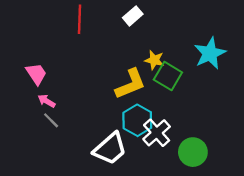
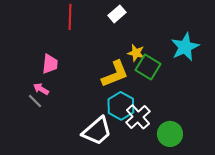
pink trapezoid: (36, 74) -> (50, 64), moved, turned 40
gray line: (51, 120) -> (35, 101), moved

